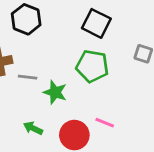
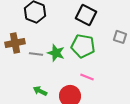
green star: (55, 92) -> (56, 53), moved
pink line: (105, 123) -> (87, 77), moved

